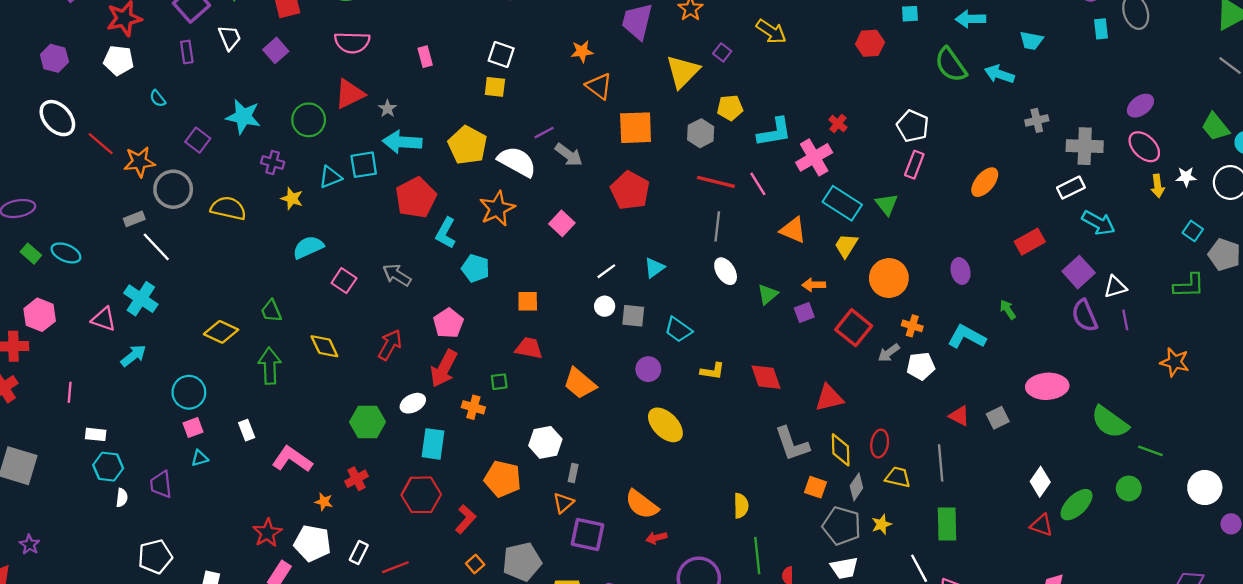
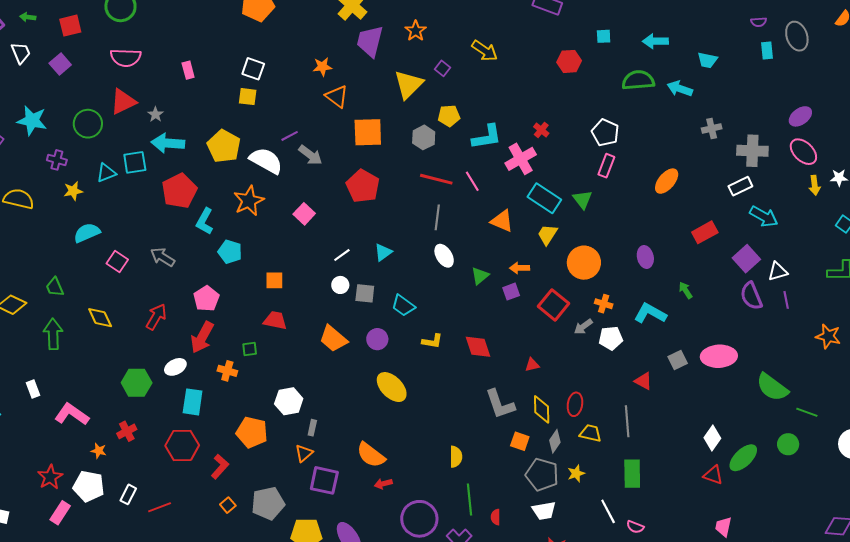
green semicircle: (951, 65) -> (638, 80), turned 120
yellow star: (292, 199) -> (73, 191), turned -30
orange trapezoid: (580, 383) -> (333, 339), moved
red triangle: (829, 398) -> (532, 365), size x0.6
gray square: (998, 418) -> (678, 360), moved

